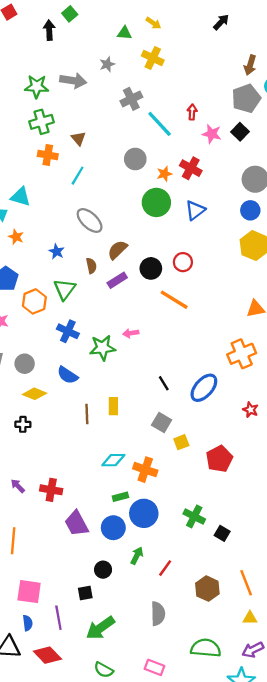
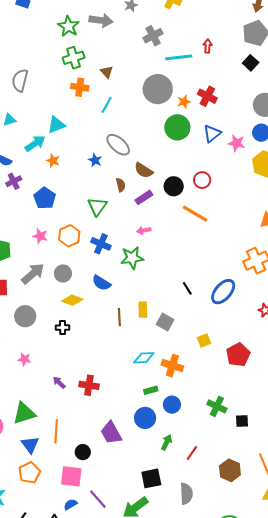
green star: (37, 87) -> (68, 26), turned 30
cyan line: (160, 124) -> (179, 57), turned -52
pink star: (212, 134) -> (236, 143), moved
gray circle: (135, 159) -> (158, 89), size x1.5
cyan triangle: (21, 197) -> (56, 125), turned -36
brown semicircle: (117, 250) -> (144, 170), turned -102
blue star: (57, 251) -> (95, 160), moved
orange hexagon: (34, 301) -> (69, 236), moved
pink arrow: (131, 333) -> (144, 230), moved
gray square: (162, 422) -> (165, 322), moved
blue circle: (144, 513) -> (172, 405), size x0.7
purple trapezoid: (76, 523) -> (111, 433), moved
black square: (222, 533) -> (242, 421), turned -32
black circle: (103, 570) -> (83, 452), moved
black square: (85, 593) -> (151, 478), moved, size x1.5
purple line: (58, 618) -> (98, 499), turned -30
blue semicircle: (28, 623) -> (70, 504), turned -112

